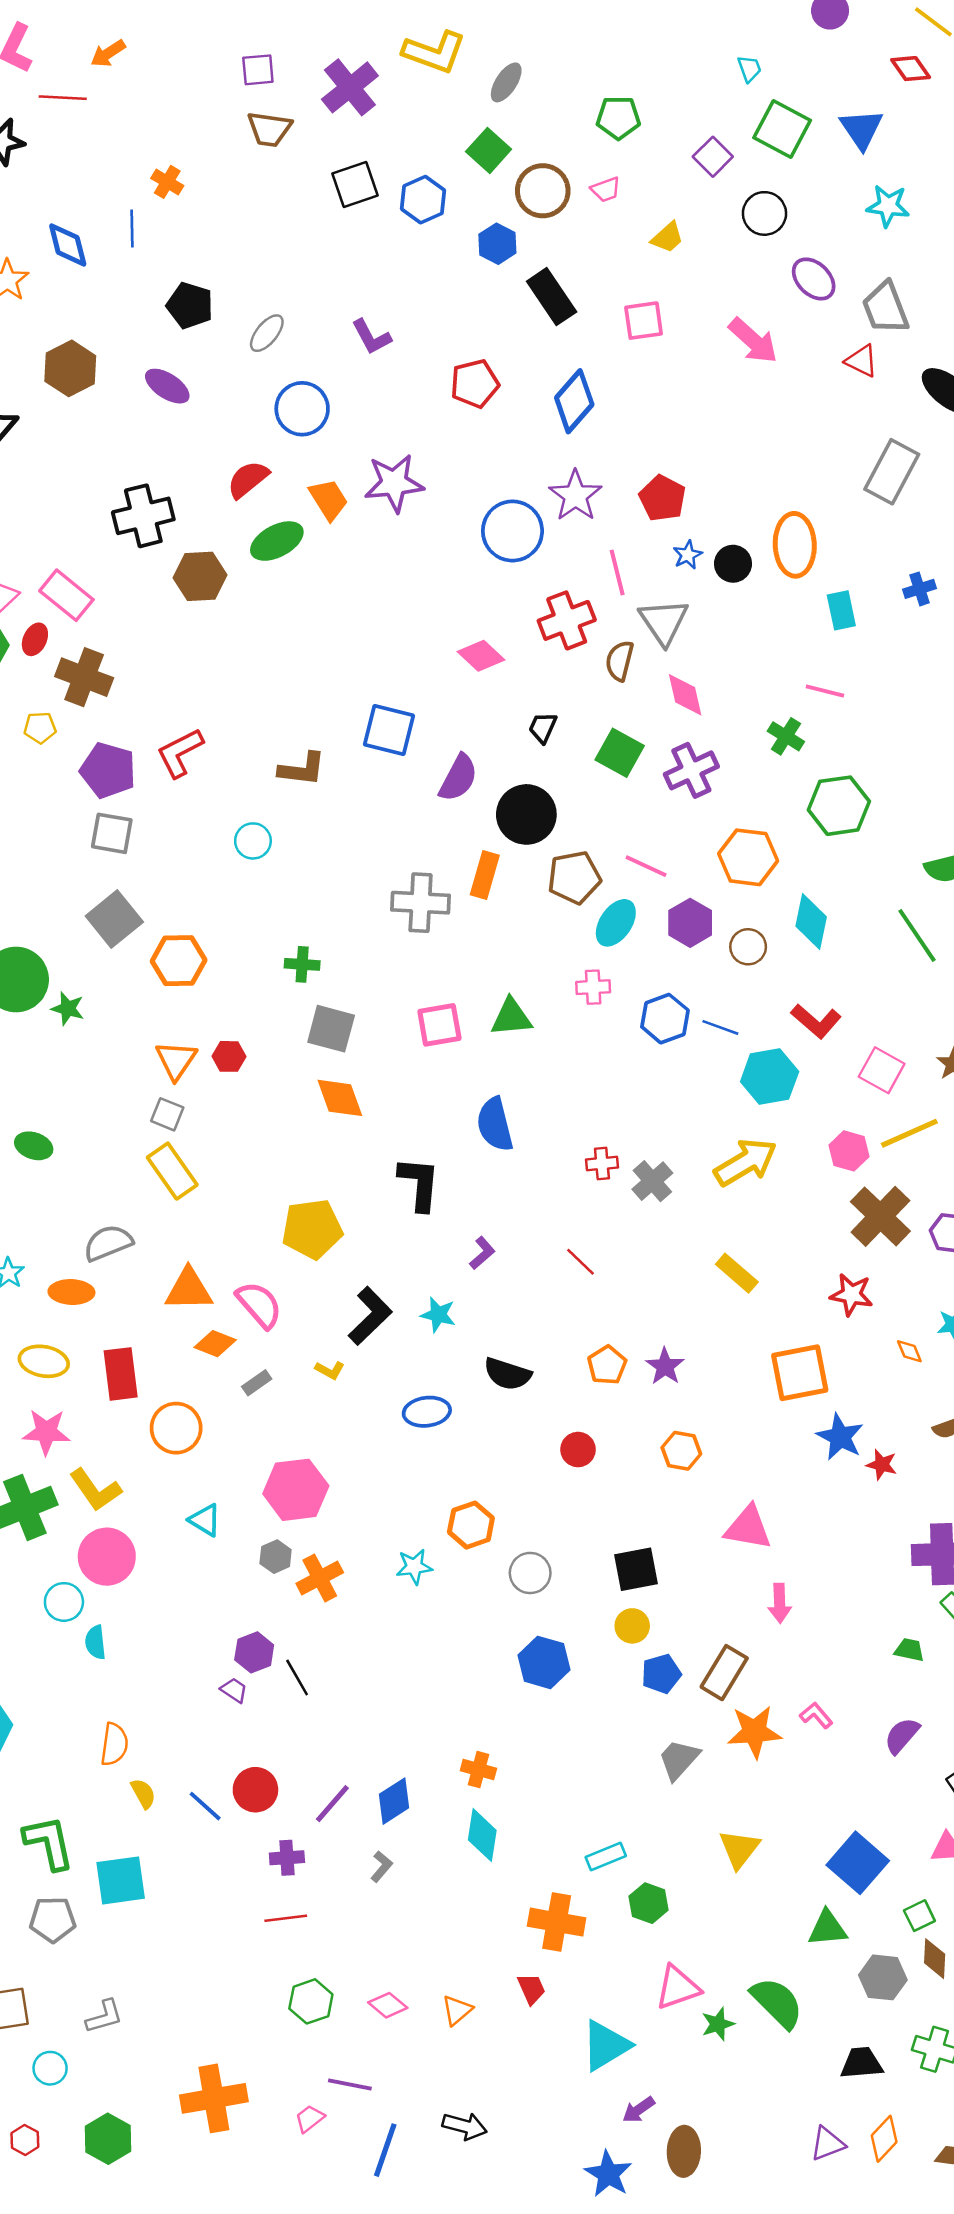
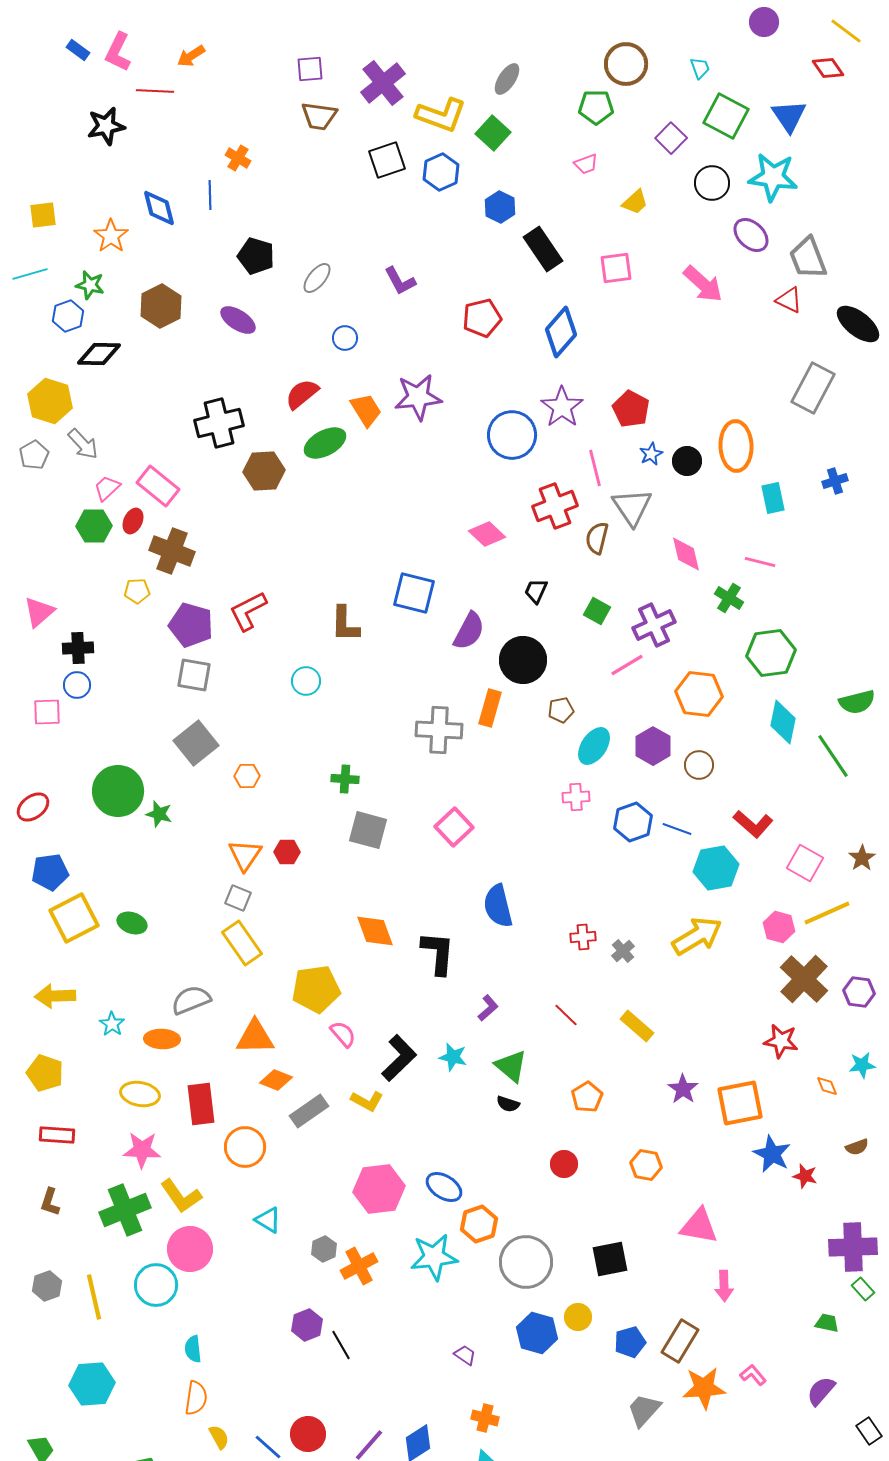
yellow L-shape: (434, 52) -> (441, 115), moved
brown circle: (543, 191) -> (626, 64), moved
cyan star: (888, 206) -> (773, 177), moved, size x1.4
blue circle: (302, 409) -> (345, 338), size x0.6
pink diamond: (685, 695) -> (686, 554), moved
green square: (620, 753) -> (597, 611), size x0.7
brown L-shape: (302, 769) -> (345, 624), turned 84
pink line: (646, 866) -> (627, 665), moved, turned -56
brown pentagon: (574, 877) -> (561, 710), size x0.6
cyan diamond: (811, 922) -> (783, 722), moved
orange hexagon: (179, 961) -> (247, 776), size x0.6
green triangle: (511, 1017) -> (511, 1066), moved, turned 45
pink square: (439, 1025) -> (454, 827), turned -33
orange diamond: (340, 1098) -> (375, 931), moved
gray cross: (652, 1181) -> (623, 951), size x0.7
yellow pentagon: (312, 1229) -> (316, 989), moved
yellow rectangle: (737, 1273) -> (637, 1026), moved
pink semicircle: (259, 1305) -> (343, 1034), moved, size x0.7
purple star: (665, 1366) -> (683, 1089), moved
yellow L-shape: (330, 1370) -> (367, 1101), size x1.4
black semicircle: (507, 1374) -> (508, 1104), size x0.6
gray rectangle: (257, 1383) -> (309, 1111), size x1.6
blue ellipse: (427, 1412) -> (444, 1187), moved, turned 39
pink hexagon: (296, 1490) -> (379, 1189), moved
cyan star: (414, 1567) -> (434, 1257), size x1.6
gray circle: (530, 1573) -> (526, 1262), size x1.6
cyan circle: (64, 1602) -> (156, 1285), size x1.4
yellow circle: (632, 1626) -> (578, 1317), moved
cyan semicircle: (95, 1642) -> (193, 1349), moved
purple trapezoid: (234, 1690) -> (465, 1355), moved

